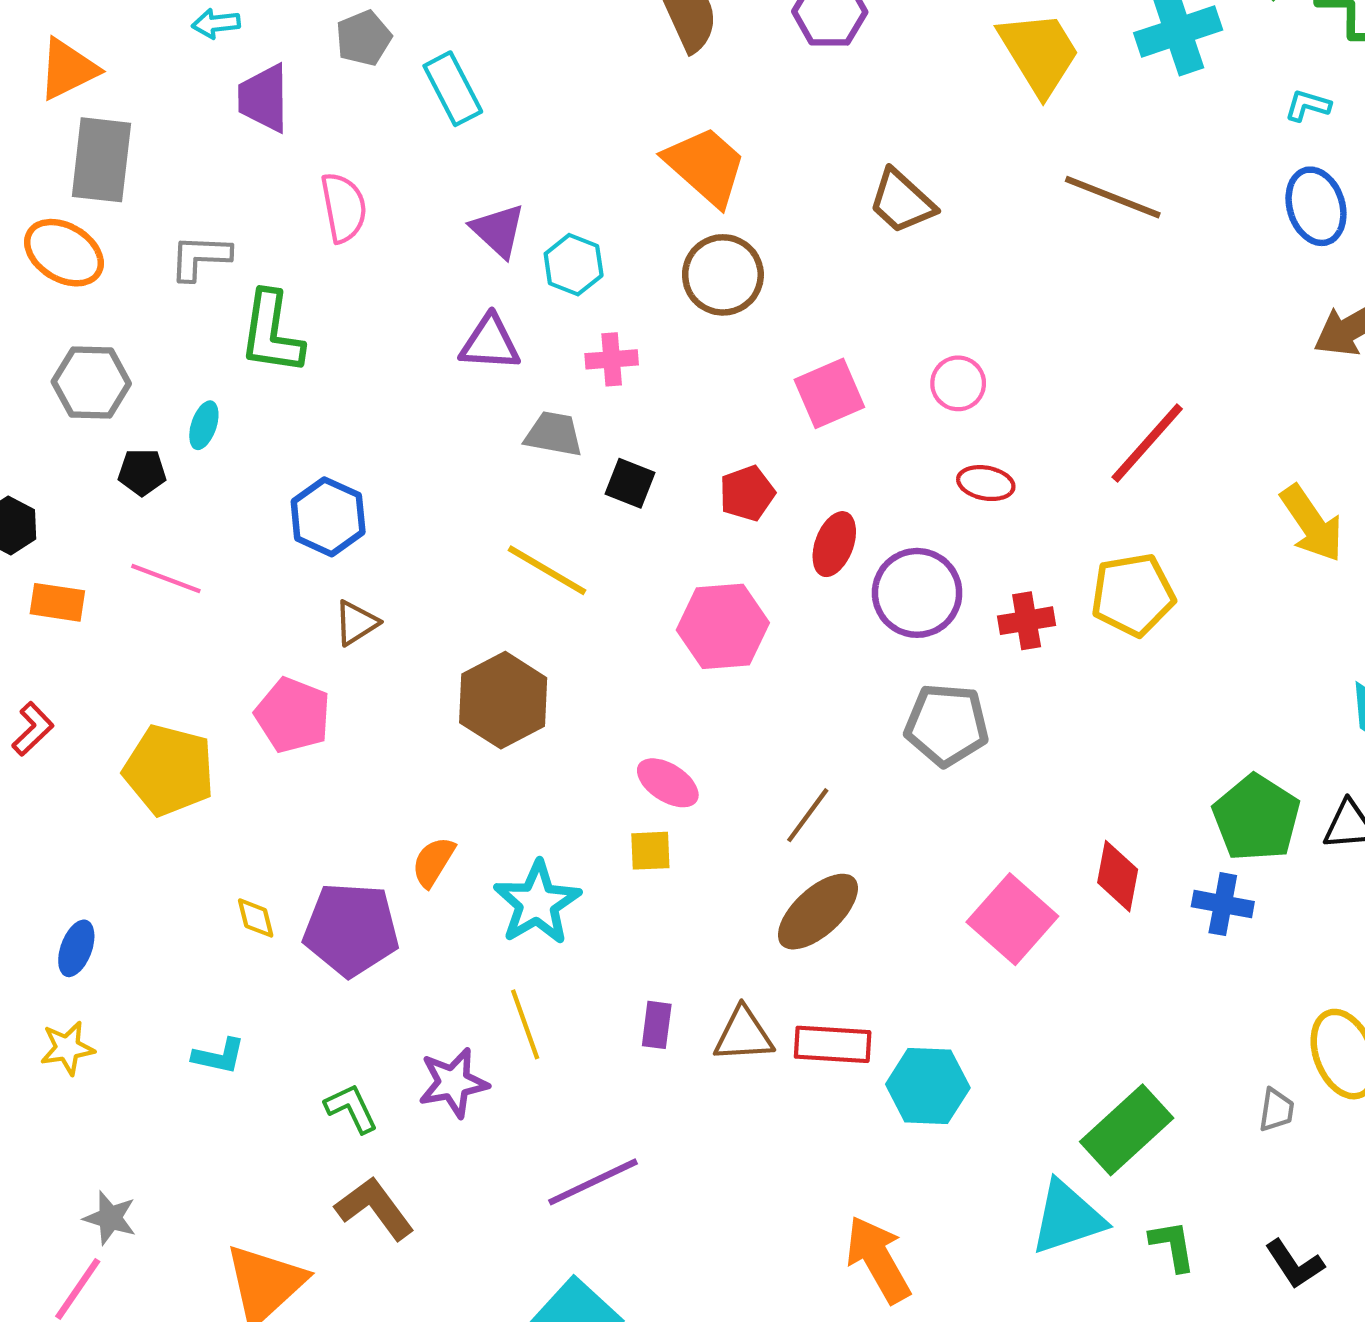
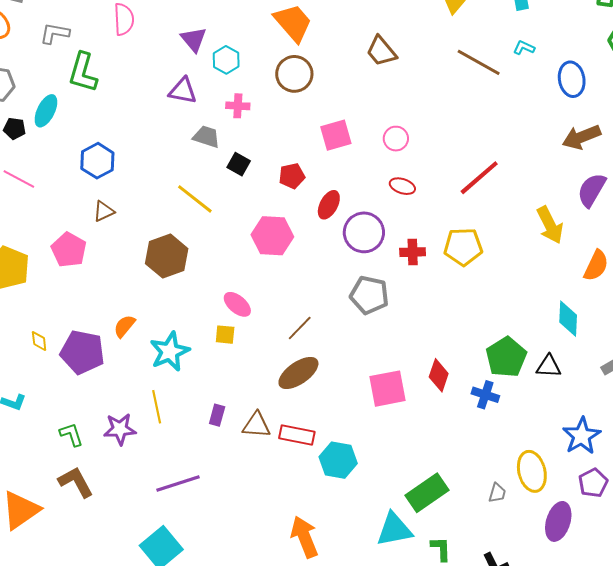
cyan L-shape: (1308, 105) -> (524, 48), moved
cyan ellipse: (204, 425) -> (46, 111), size x1.5
pink square: (1012, 919) -> (388, 389), turned 30

